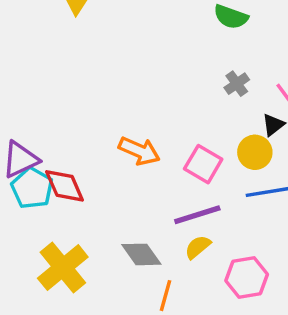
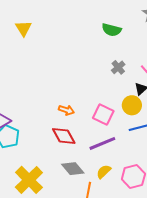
orange arrow: (139, 151) -> (66, 110), size x0.7
red diamond: (65, 186) -> (64, 136), moved
yellow semicircle: (198, 247) -> (104, 172), moved

